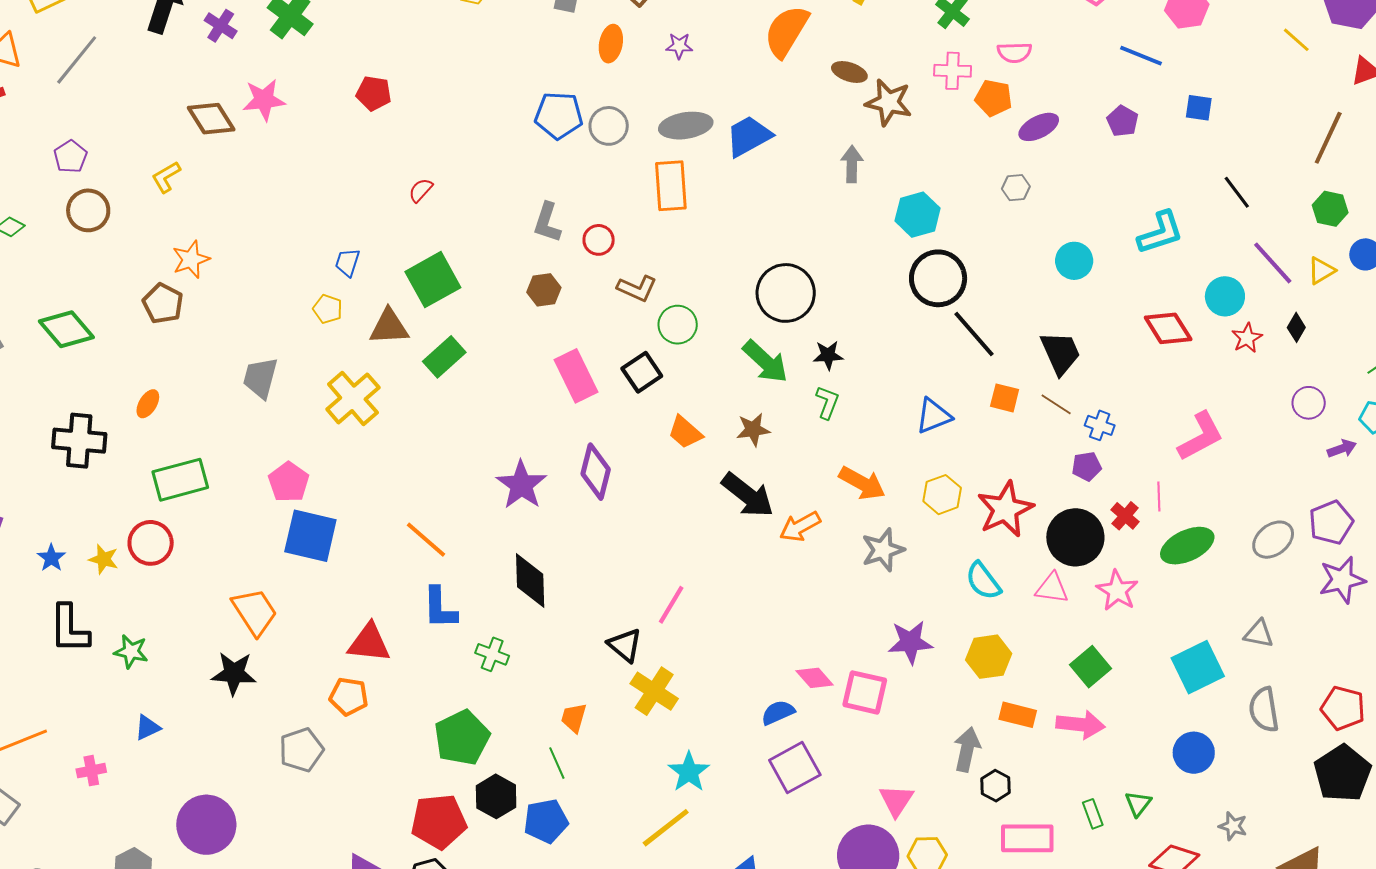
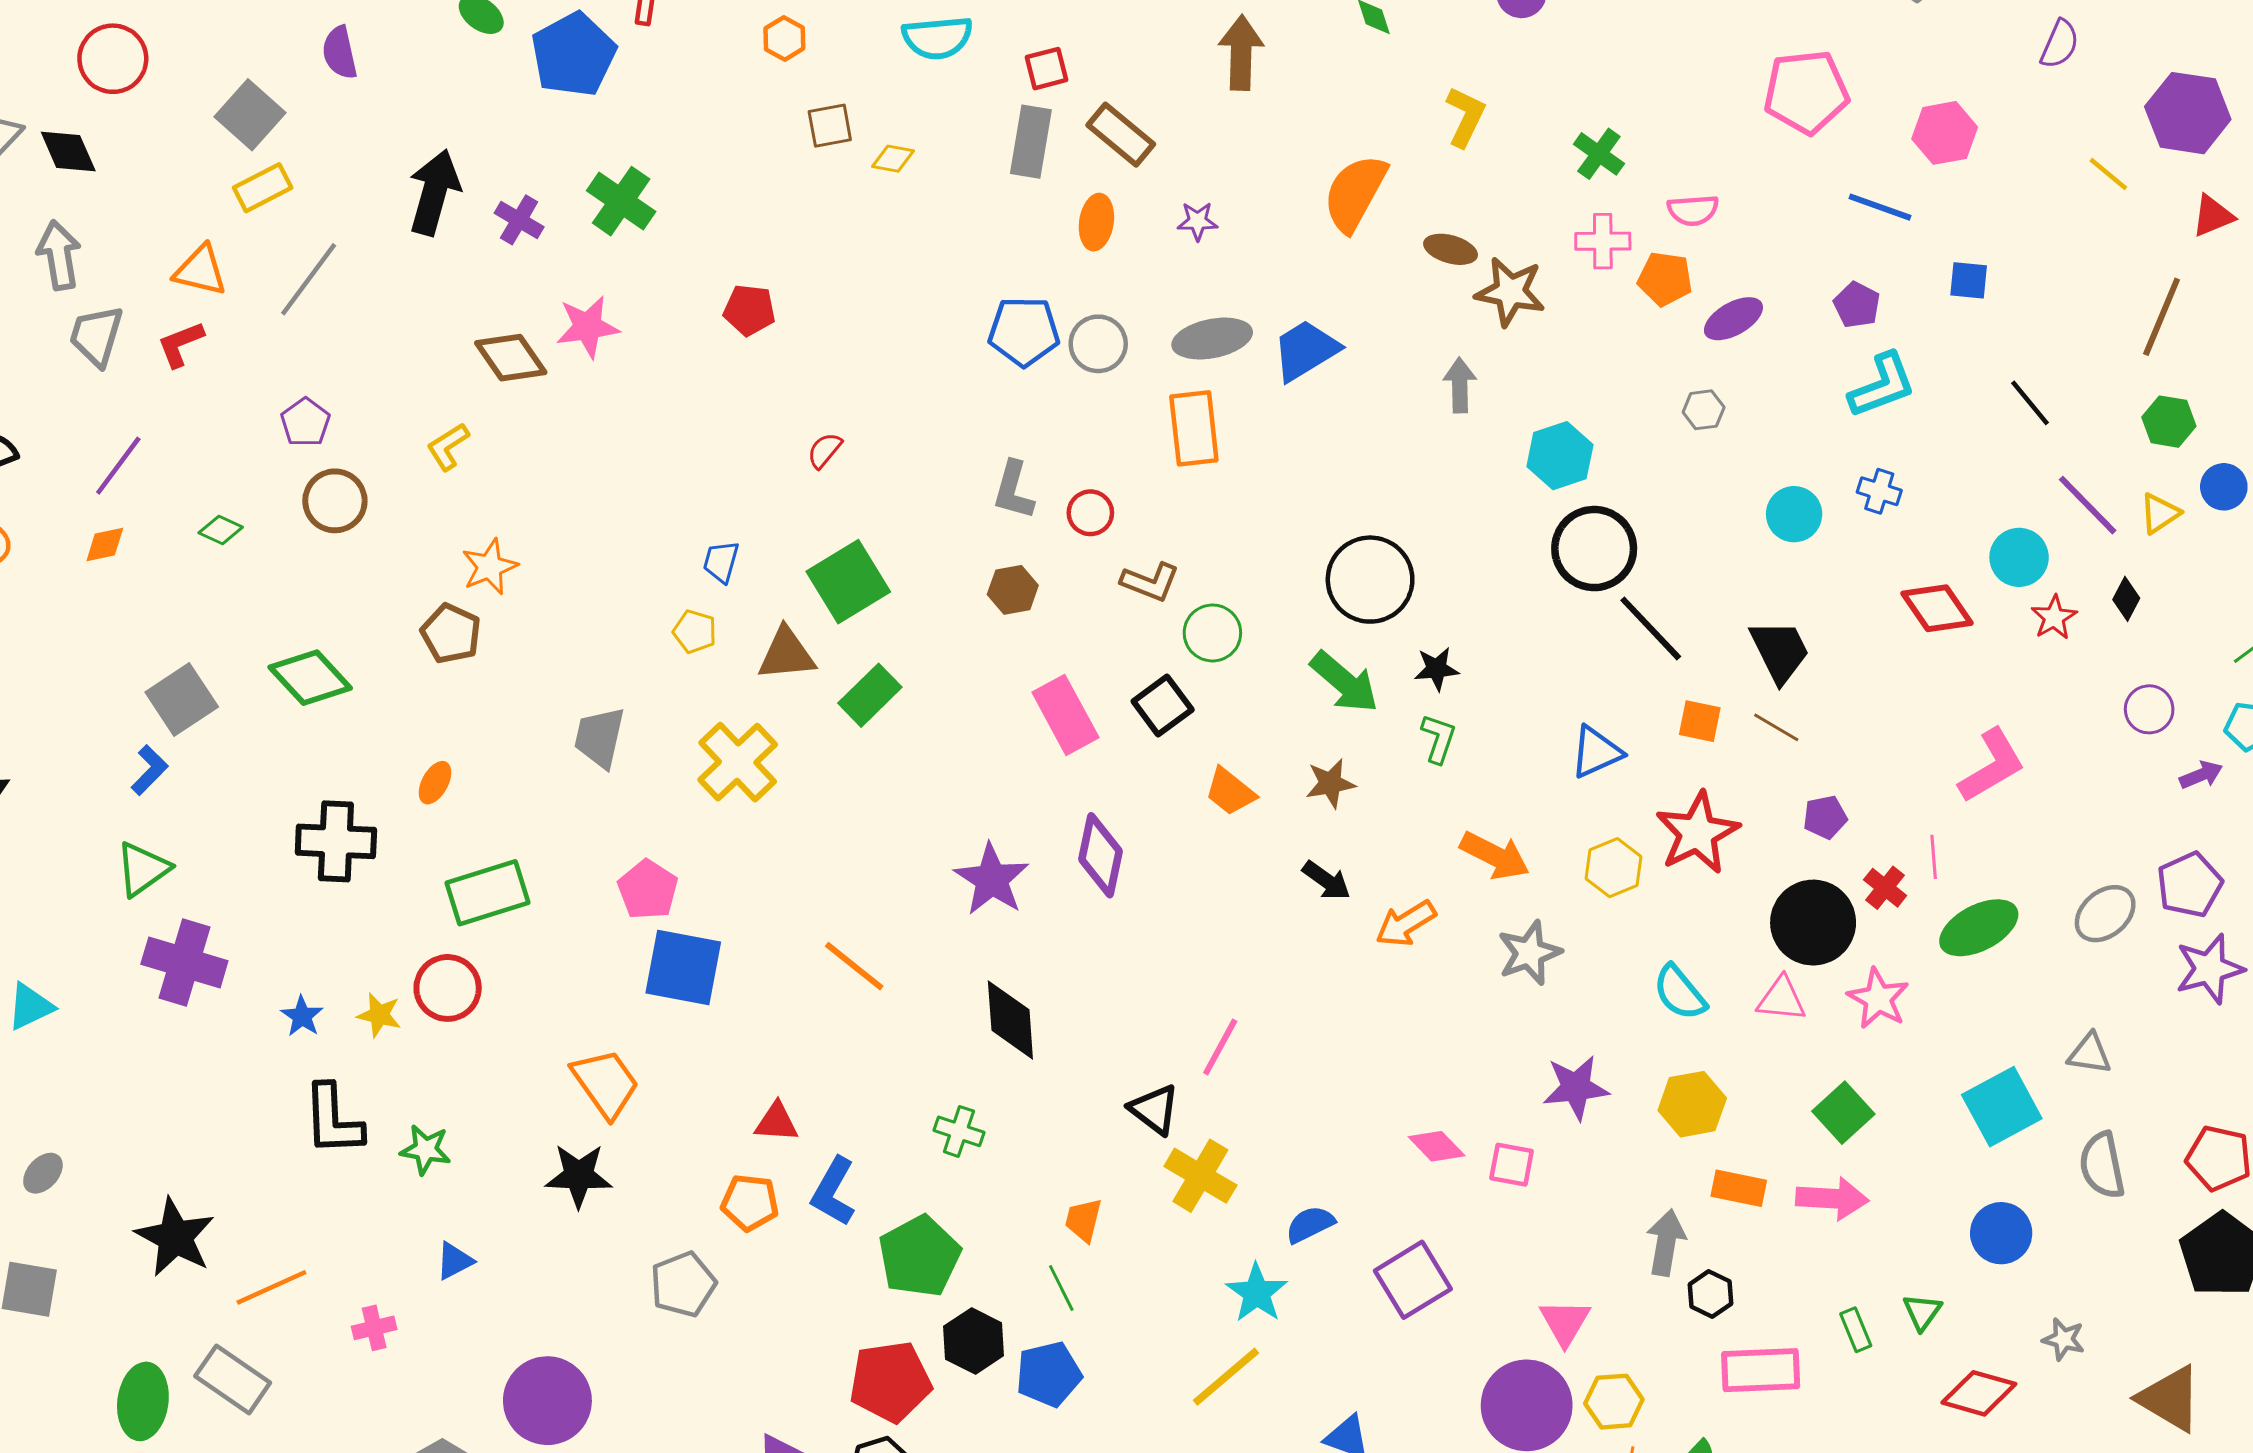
cyan L-shape: (1160, 233) -> (1882, 385), moved
blue cross: (1100, 425) -> (1879, 491), moved
black arrow: (748, 495) -> (1326, 880), size x0.6
red star: (1005, 509) -> (1697, 833), moved
blue L-shape: (440, 608) -> (833, 1192), moved, turned 33
red triangle: (369, 643) -> (776, 1122), size x0.7
pink square: (865, 692) -> (1512, 1165), size x0.7
blue semicircle: (778, 713) -> (1310, 1224), moved

